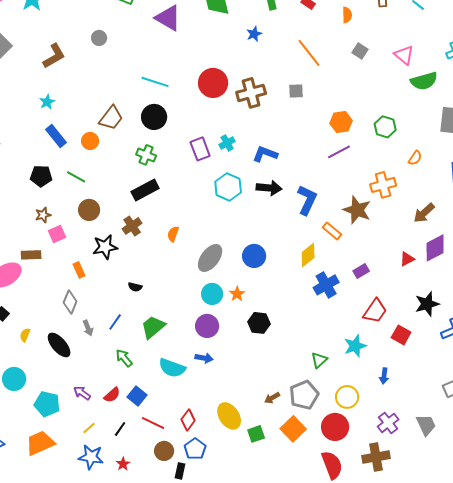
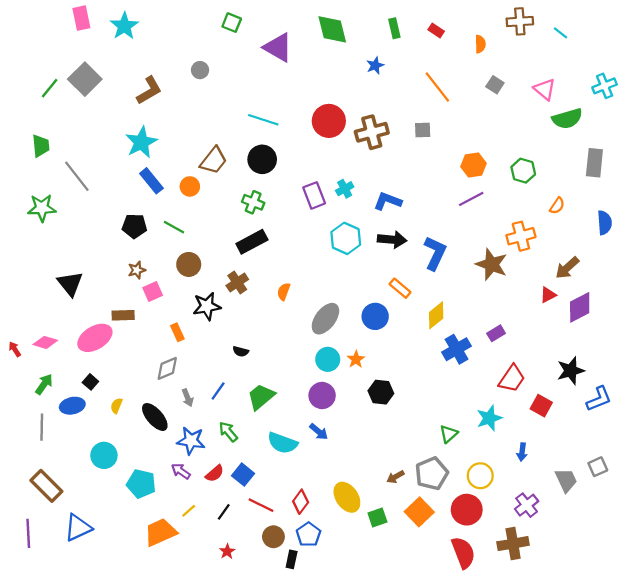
cyan star: (47, 102) -> (141, 142), size x1.8
orange rectangle: (332, 231) -> (400, 288), moved
red triangle: (407, 259) -> (548, 295), moved
gray diamond: (70, 302) -> (167, 368), turned 45
blue arrow: (204, 358) -> (319, 432), turned 30
gray trapezoid: (426, 425) -> (566, 480), moved
orange trapezoid: (40, 443) -> (160, 532), moved
blue star: (91, 457) -> (191, 441), moved

